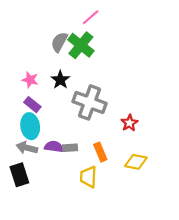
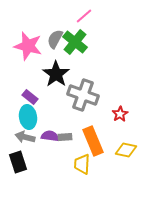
pink star: (30, 80) -> (28, 46), moved, size x1.8
black star: (60, 80) -> (56, 74), size x1.5
orange rectangle: (100, 152) -> (93, 141), size x1.6

